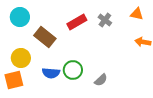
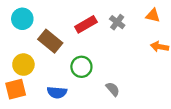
green circle: (73, 70) -> (81, 67), moved
blue semicircle: (51, 73) -> (57, 92), moved
gray semicircle: (101, 80) -> (113, 89), turned -88

